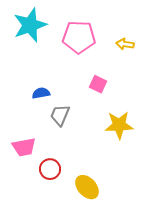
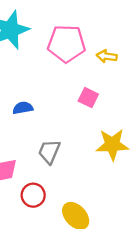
yellow arrow: (125, 44) -> (107, 56), moved
gray trapezoid: (60, 115) -> (49, 152), moved

